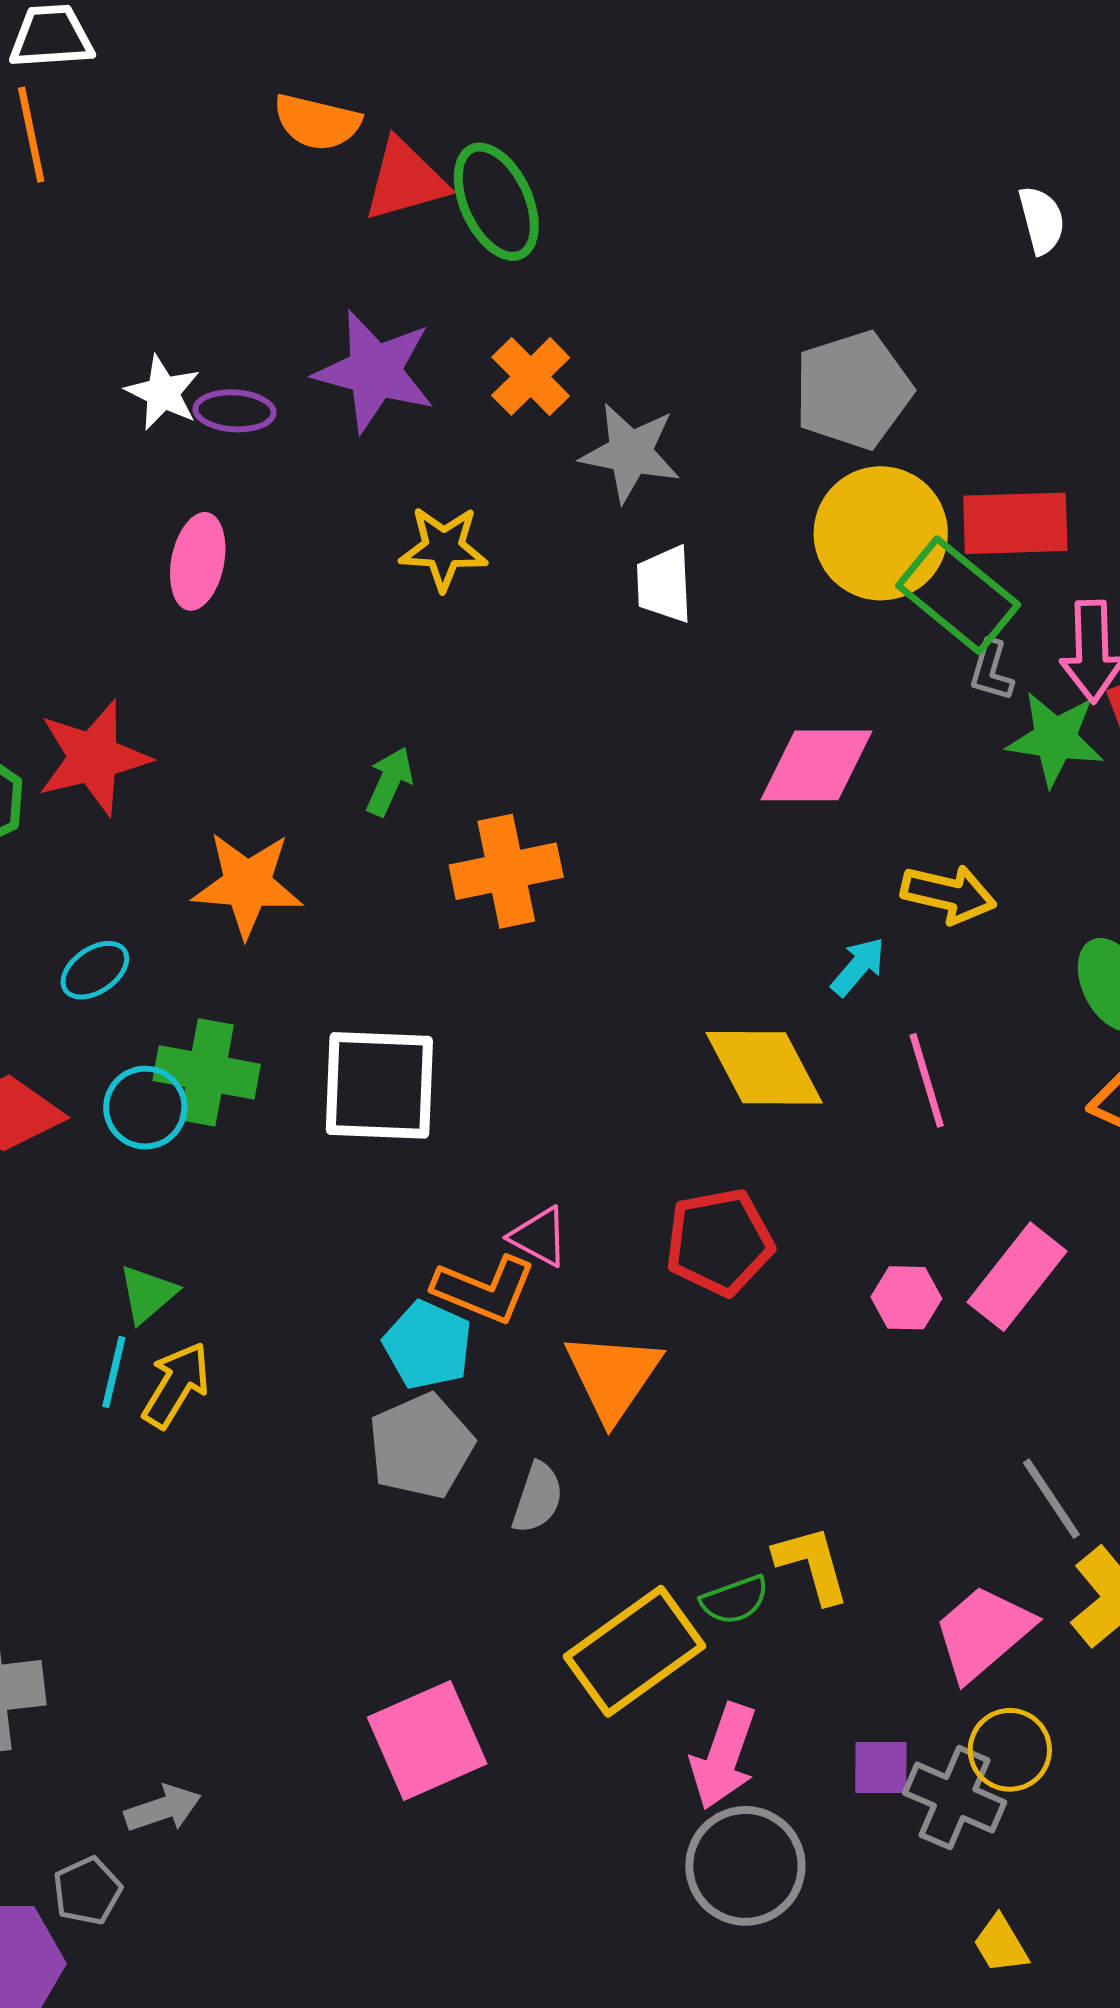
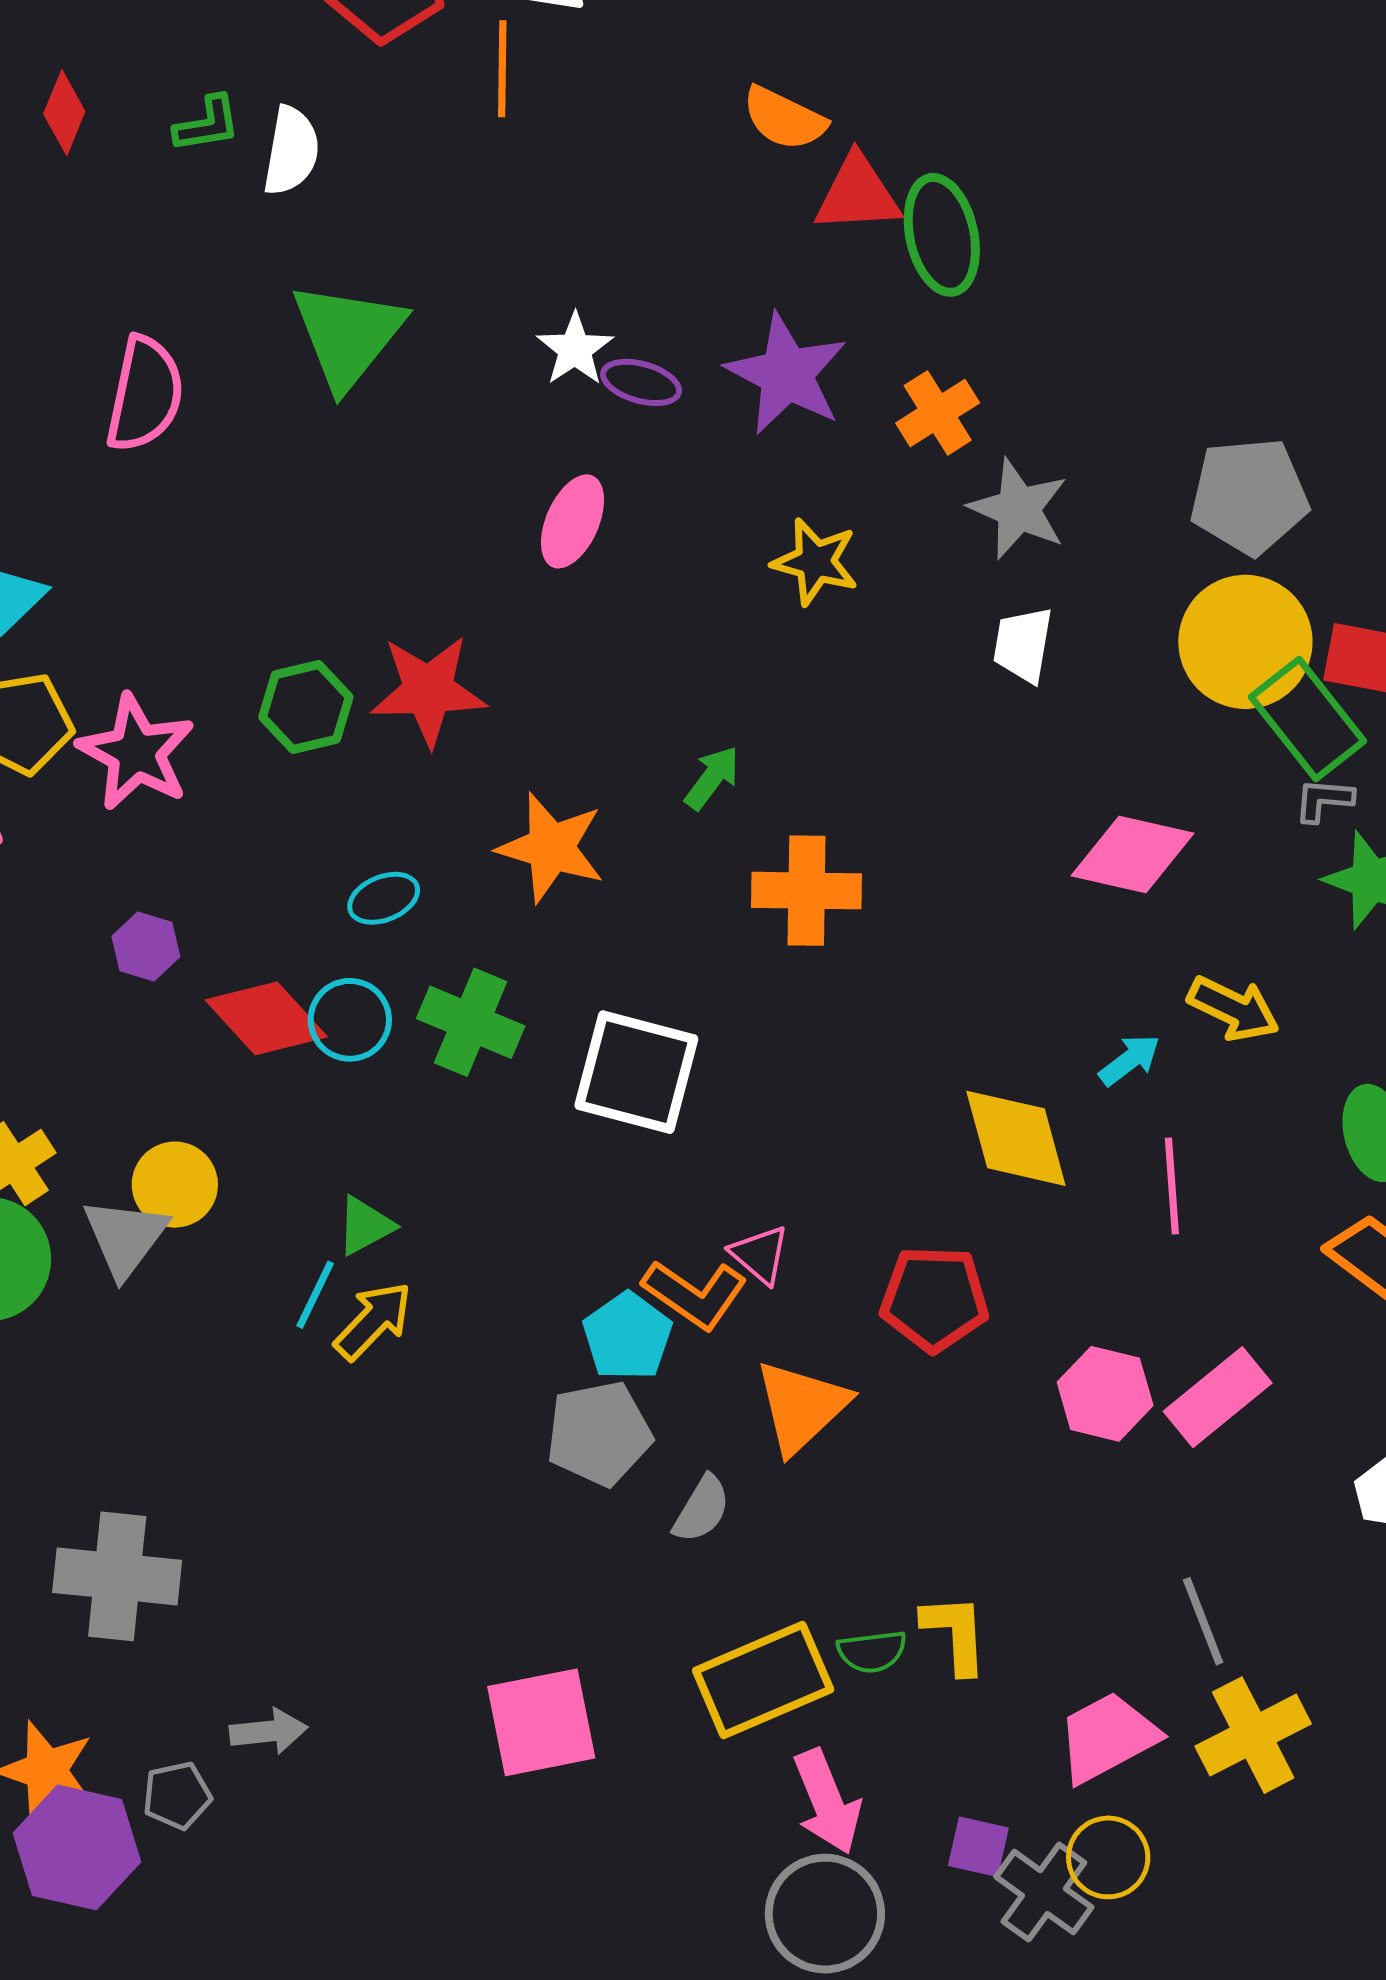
gray L-shape: (991, 671) -> (1324, 800), turned 66
cyan circle: (145, 1108) -> (350, 1020), moved
pink hexagon: (906, 1298) -> (1105, 1394), size x1.4
pink arrow: (723, 1756) -> (827, 1802), turned -54

